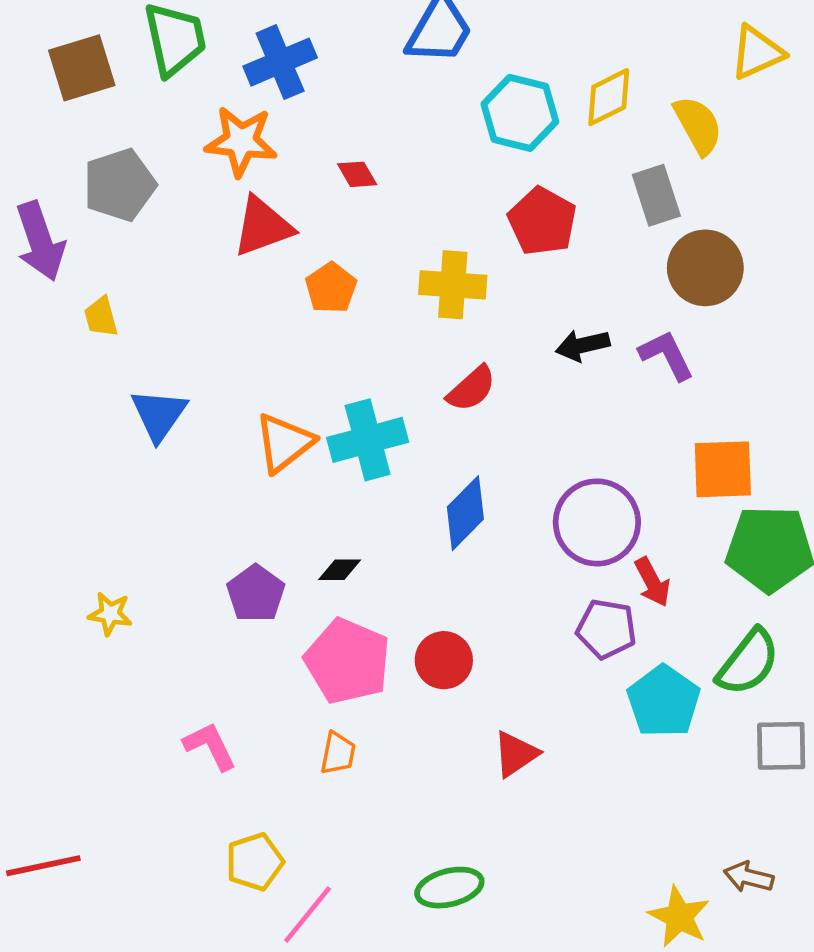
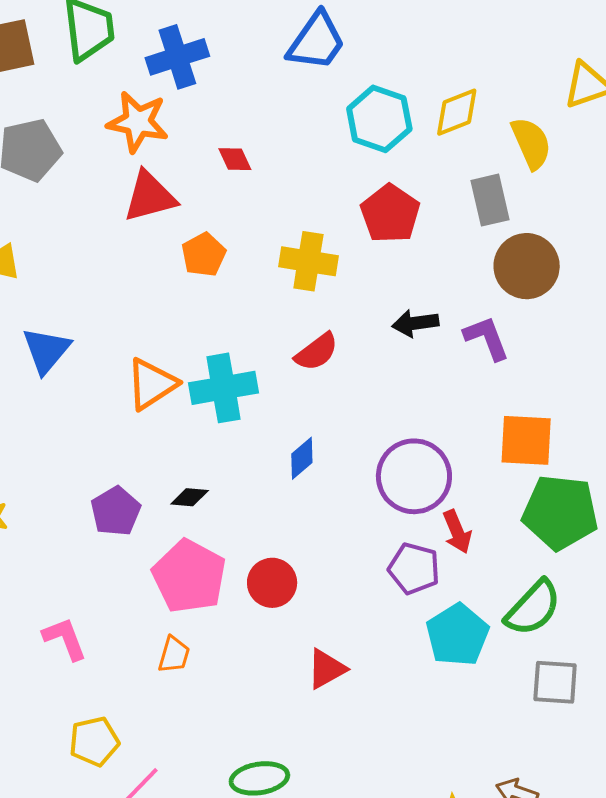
blue diamond: (465, 513) -> (302, 458), size x0.7

